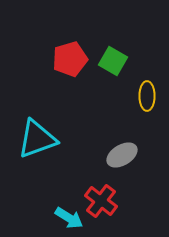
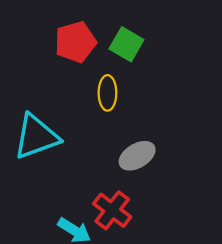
yellow ellipse: (147, 96) -> (107, 93), moved

